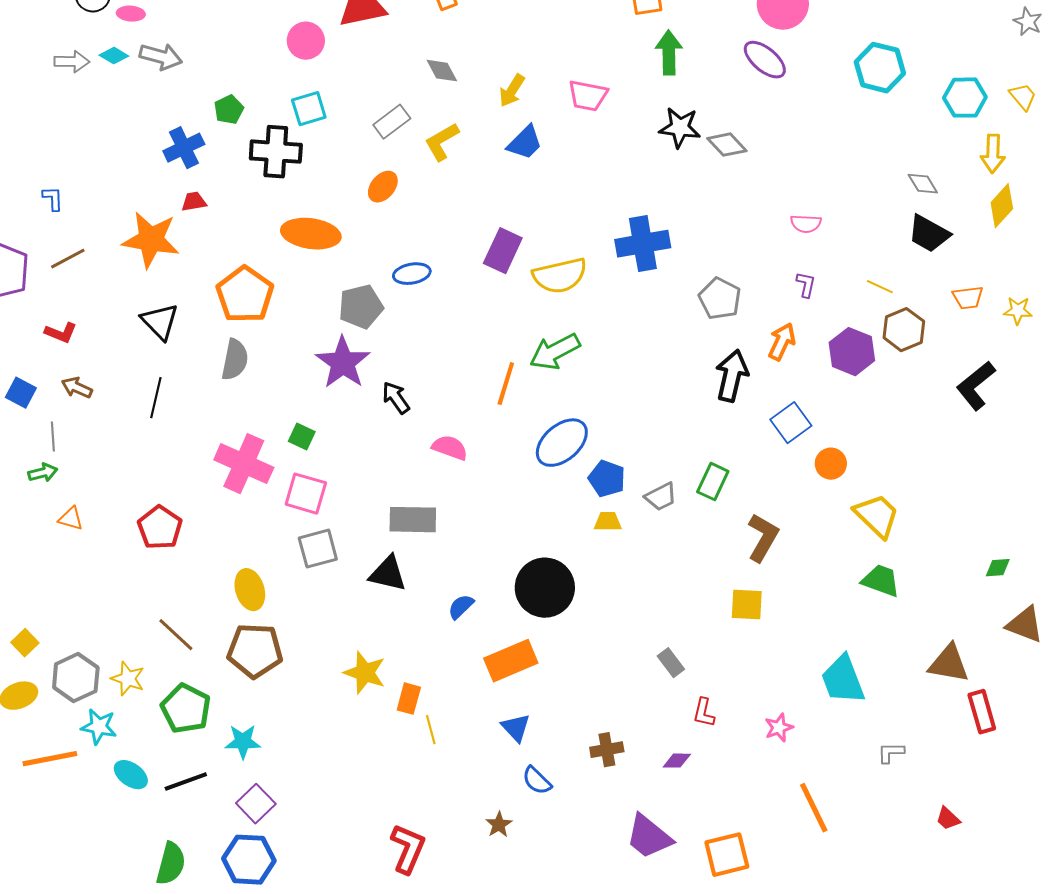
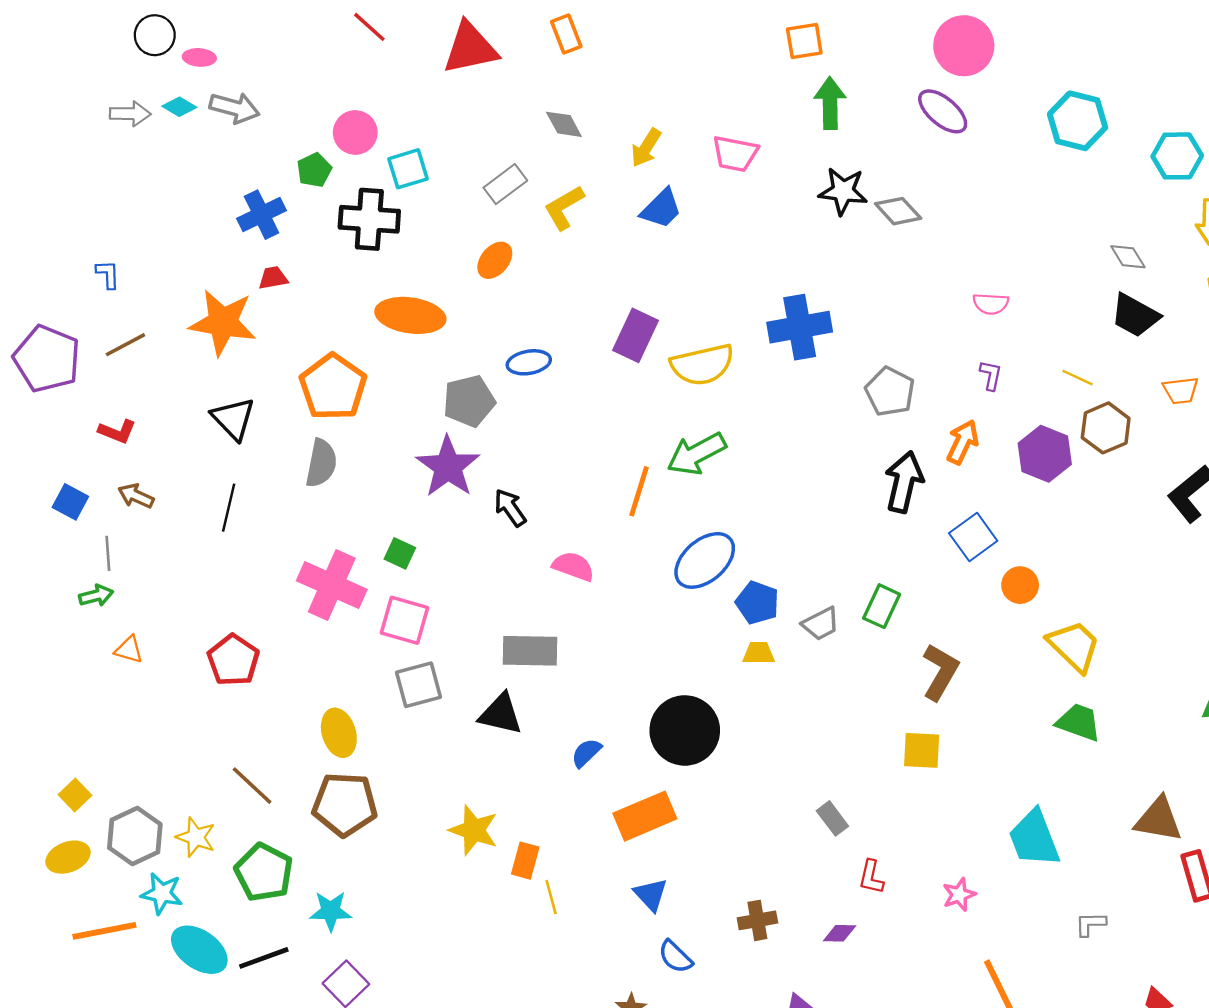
pink circle: (306, 41) -> (355, 132), moved
cyan ellipse: (131, 775) -> (199, 950), size x1.4

